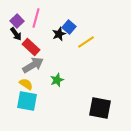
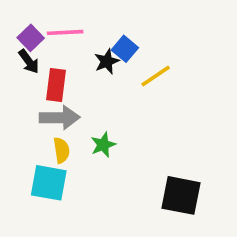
pink line: (36, 18) -> (65, 32), turned 72
red rectangle: (31, 47) -> (56, 85), turned 54
gray arrow: (33, 65) -> (60, 118), turned 30
yellow semicircle: (26, 84) -> (61, 150), moved, turned 48

